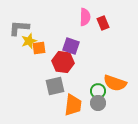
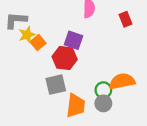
red rectangle: (103, 23) -> (125, 19), moved
orange square: (39, 48) -> (38, 42), turned -32
orange semicircle: (115, 83) -> (122, 81), turned 150

